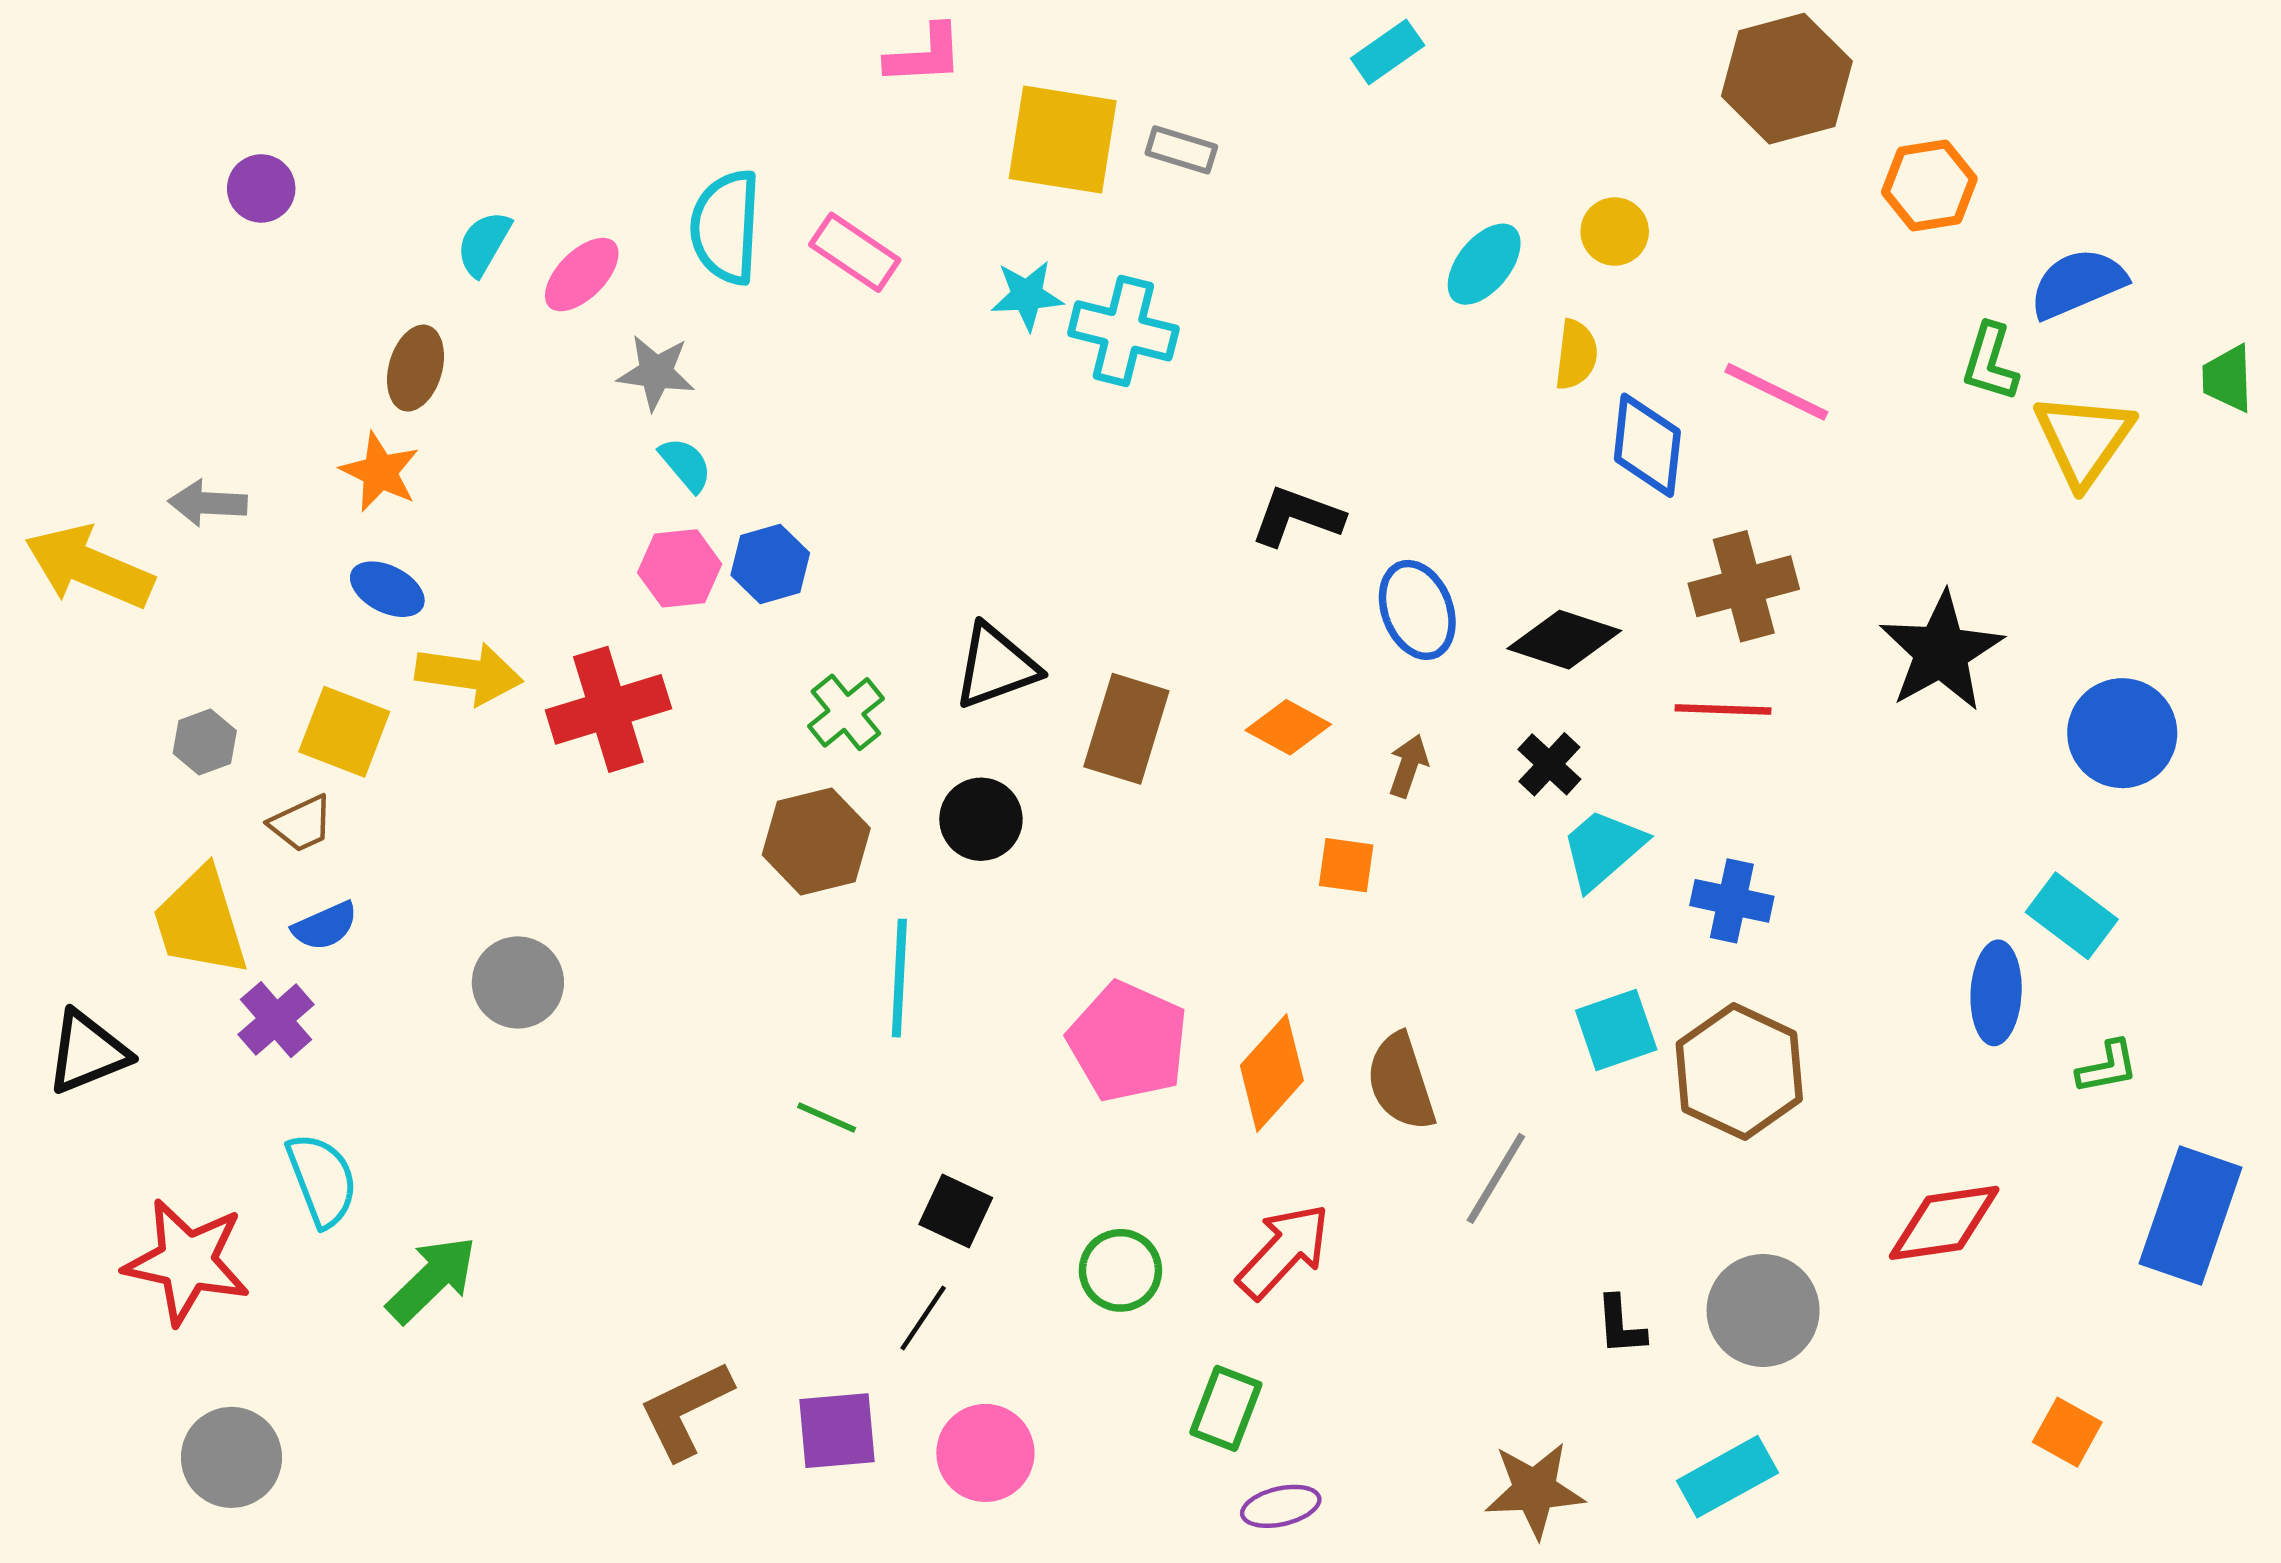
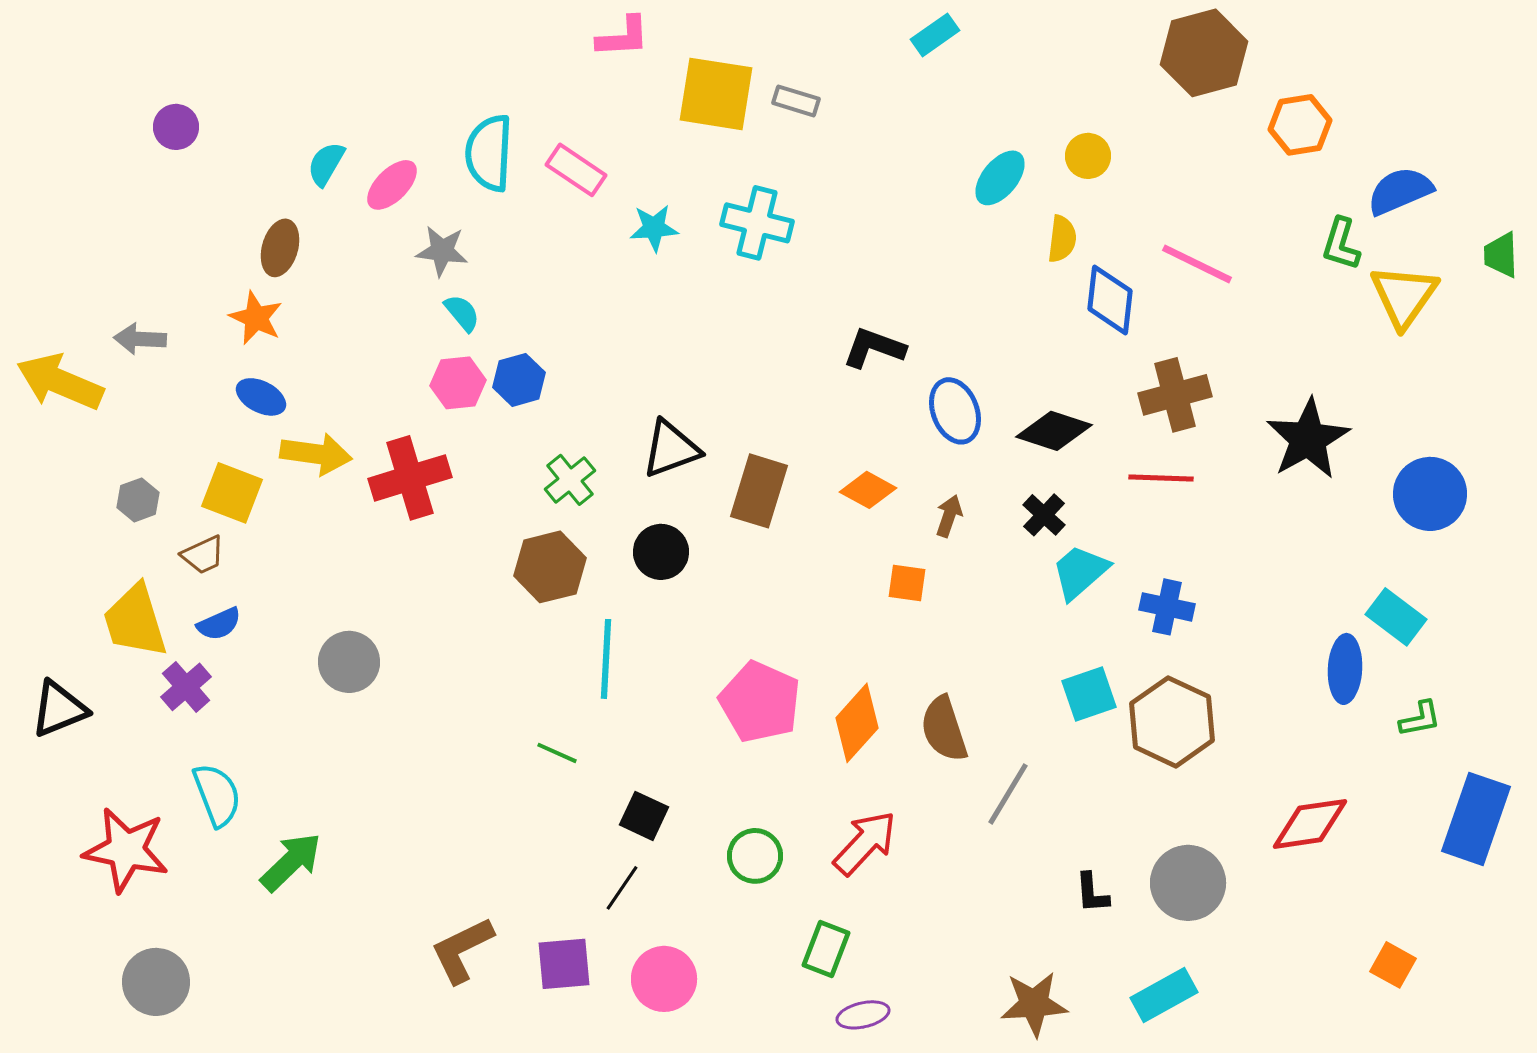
cyan star: (1027, 295) -> (654, 228), moved

